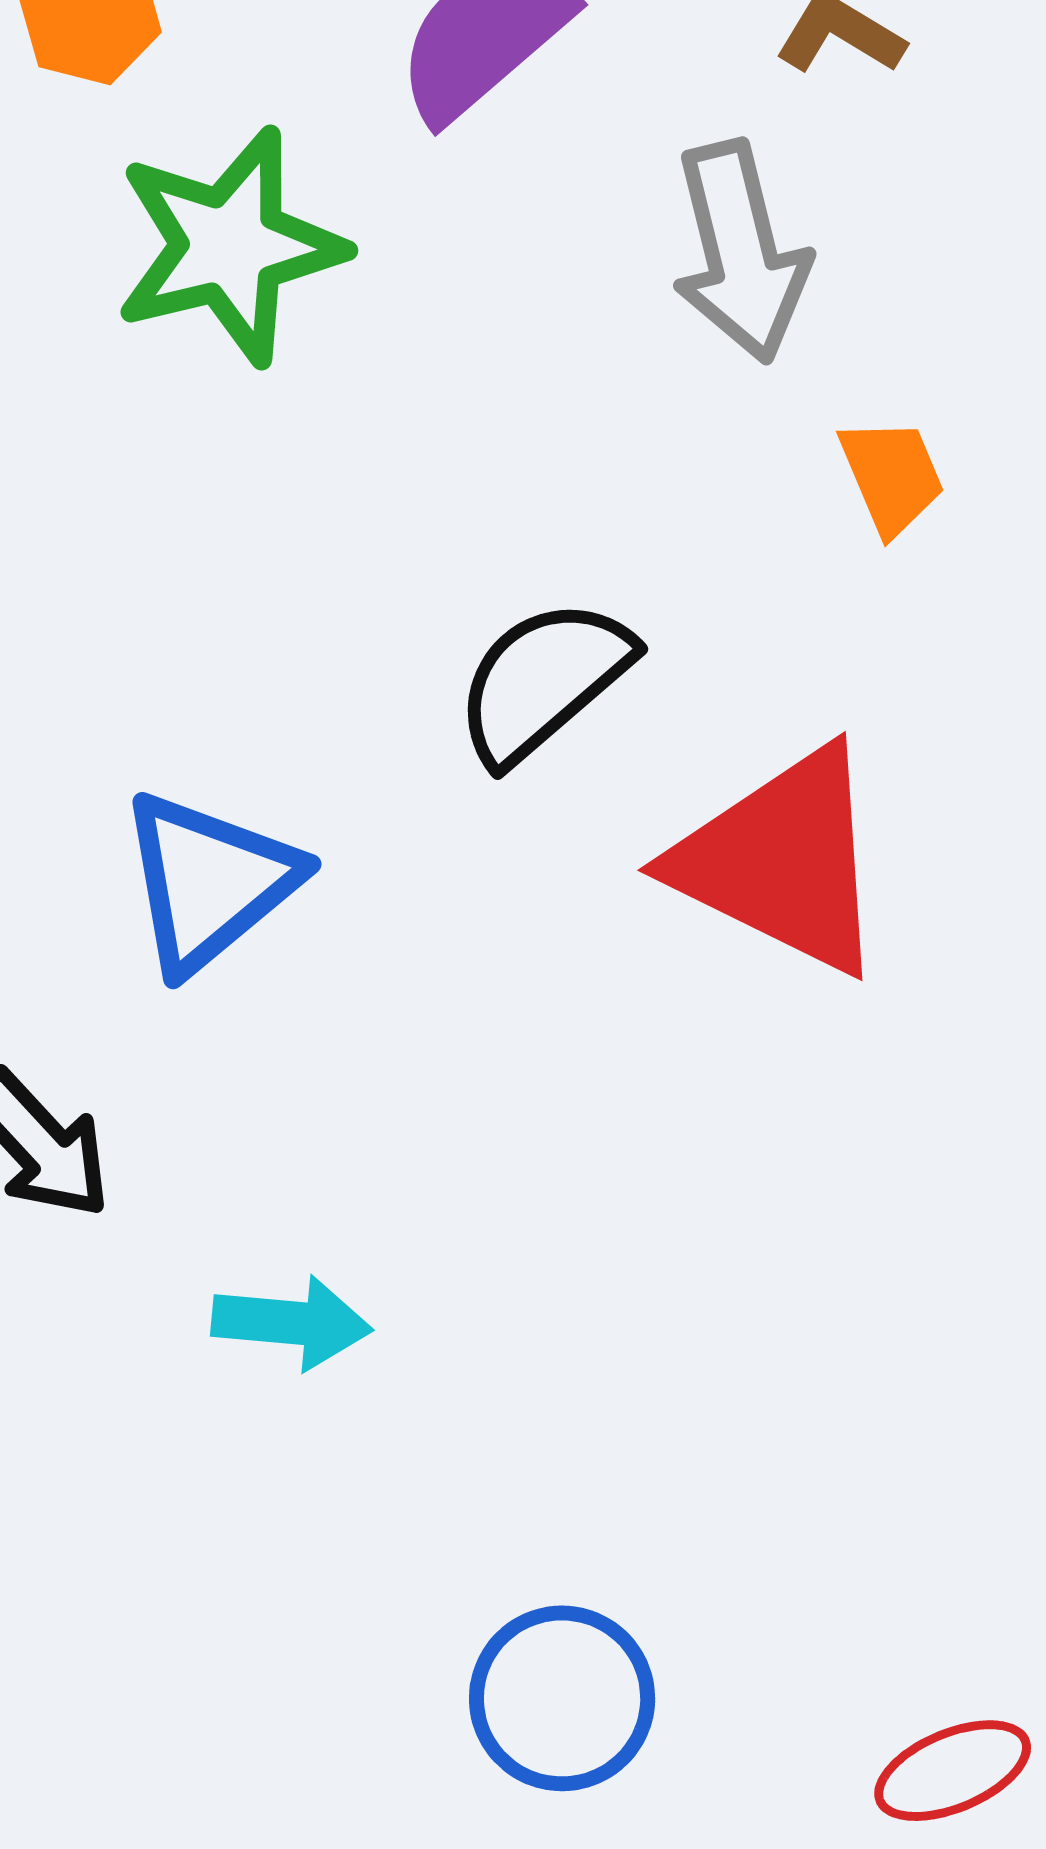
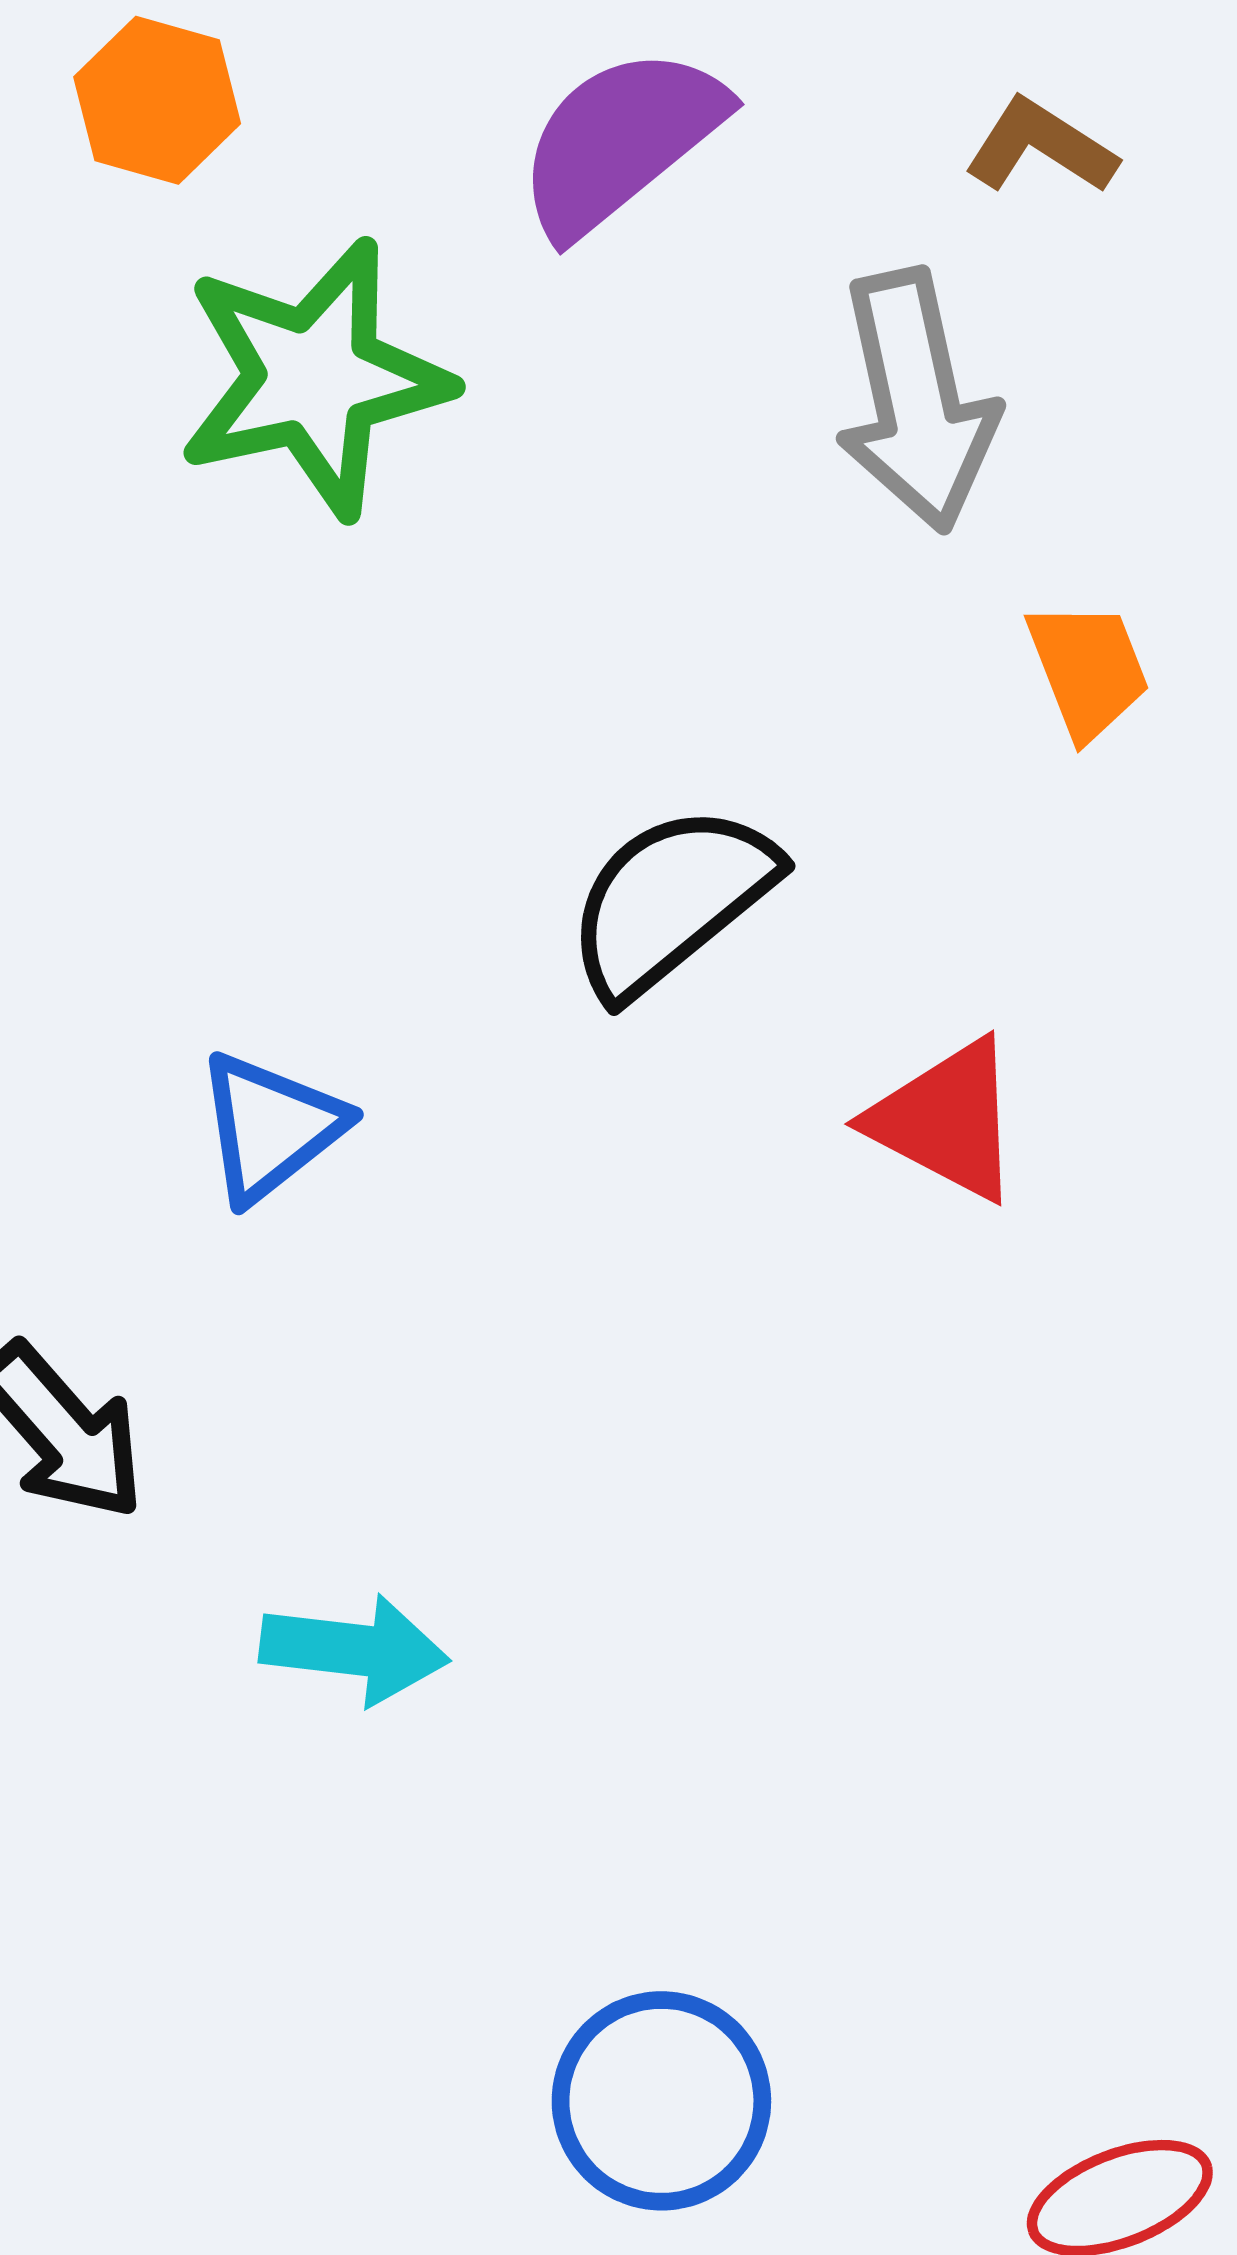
red triangle: (782, 861) -> (946, 1120), size x0.6
blue triangle: (209, 882) -> (270, 1127), size x0.7

